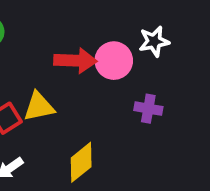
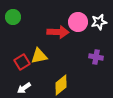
pink circle: (114, 61) -> (78, 22), moved

